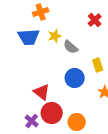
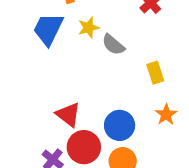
blue trapezoid: (29, 37) -> (48, 29), turned 120
blue circle: (75, 78) -> (120, 125), moved

